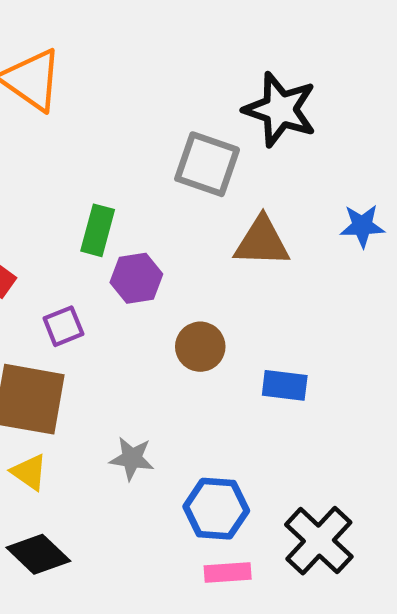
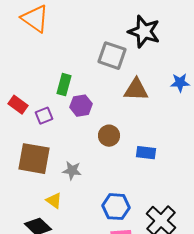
purple square: (63, 326) -> (44, 116), moved
gray star: (132, 458) -> (72, 171), moved
yellow triangle: (29, 472) -> (54, 201), moved

